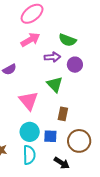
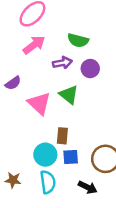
pink triangle: (29, 101) -> (39, 103), moved
brown rectangle: (63, 114) -> (62, 136), moved

